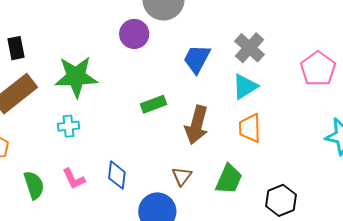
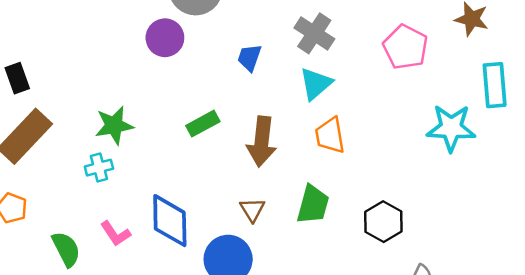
blue trapezoid: (197, 59) -> (249, 58), size x0.7
green star: (76, 77) -> (114, 125), moved, size x0.7
blue diamond: (117, 175) -> (170, 221), size x1.5

